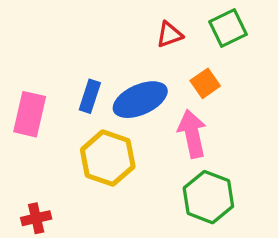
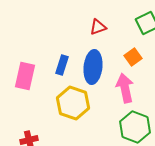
red triangle: (169, 35) -> (98, 27), moved
blue ellipse: (140, 100) -> (93, 67), turned -60

